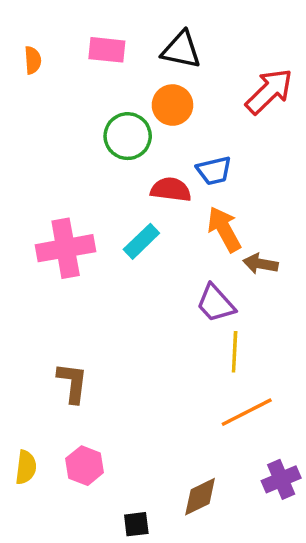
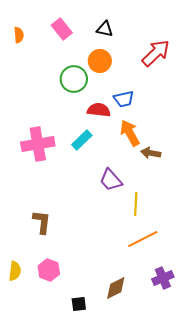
pink rectangle: (107, 50) -> (62, 29), turned 45
black triangle: (181, 50) -> (105, 29), size x0.7
purple trapezoid: (216, 303) -> (111, 180), moved

